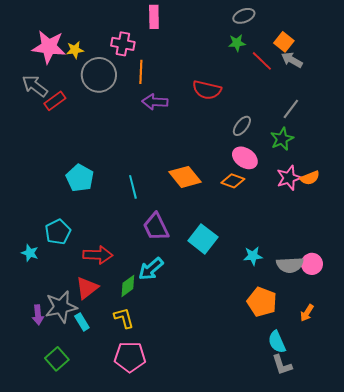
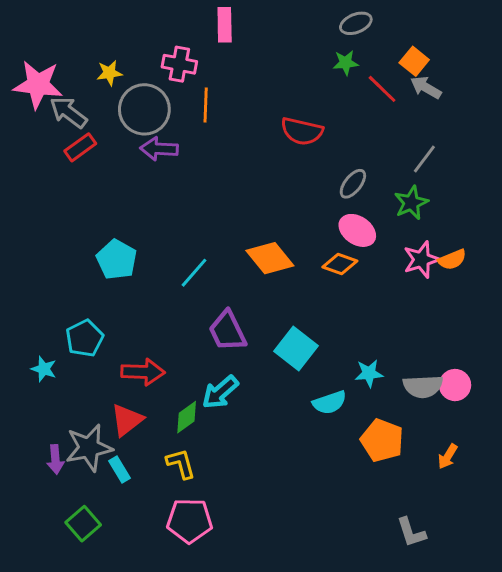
pink star: (49, 47) -> (38, 85), moved
gray arrow: (35, 86) -> (69, 112), moved
purple arrow: (155, 102) -> (159, 149), moved
cyan line: (133, 187) -> (194, 273), turned 55
cyan semicircle: (277, 342) -> (330, 403), moved, turned -85

